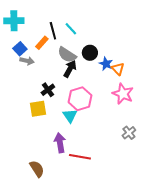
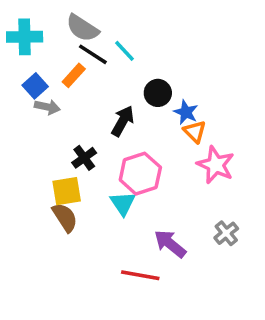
black line: (53, 31) -> (93, 54), turned -42
gray semicircle: (67, 55) -> (82, 28), moved
orange triangle: (118, 69) -> (195, 132), moved
purple arrow: (60, 143) -> (170, 244), moved, turned -42
brown semicircle: (37, 169) -> (65, 217), moved

